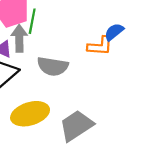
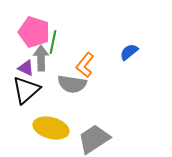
orange L-shape: (100, 46) -> (85, 65), moved, turned 125
yellow ellipse: (30, 114) -> (51, 128), turned 32

